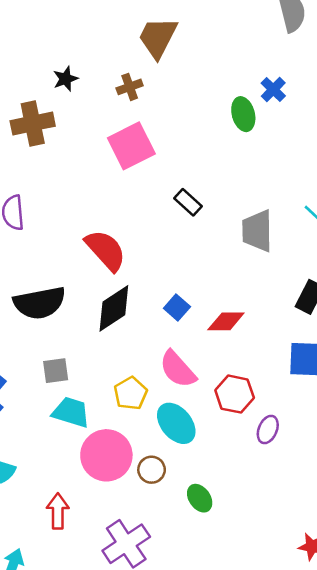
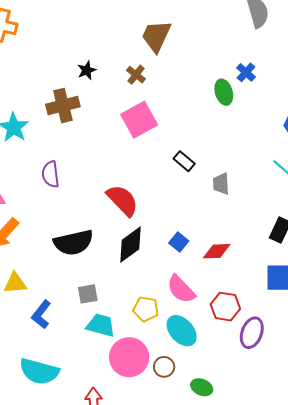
brown cross: (130, 87) -> (136, 75), turned -30
gray trapezoid: (257, 231) -> (221, 184), moved, size x0.7
yellow pentagon: (131, 393) -> (146, 309), turned -30
purple ellipse: (268, 430) -> (252, 333), size x1.4
green ellipse: (200, 498) -> (202, 387), turned -30

